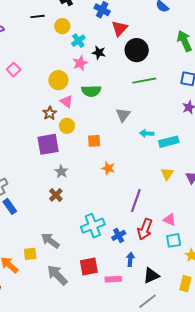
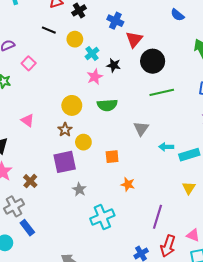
black line: (37, 16) -> (49, 30), turned 32
pink square: (14, 70) -> (29, 63), moved
yellow circle: (58, 80) -> (72, 105), moved
pink triangle: (66, 102) -> (28, 120), moved
brown cross: (56, 195) -> (30, 181), moved
cyan cross: (93, 226) -> (102, 217), moved

